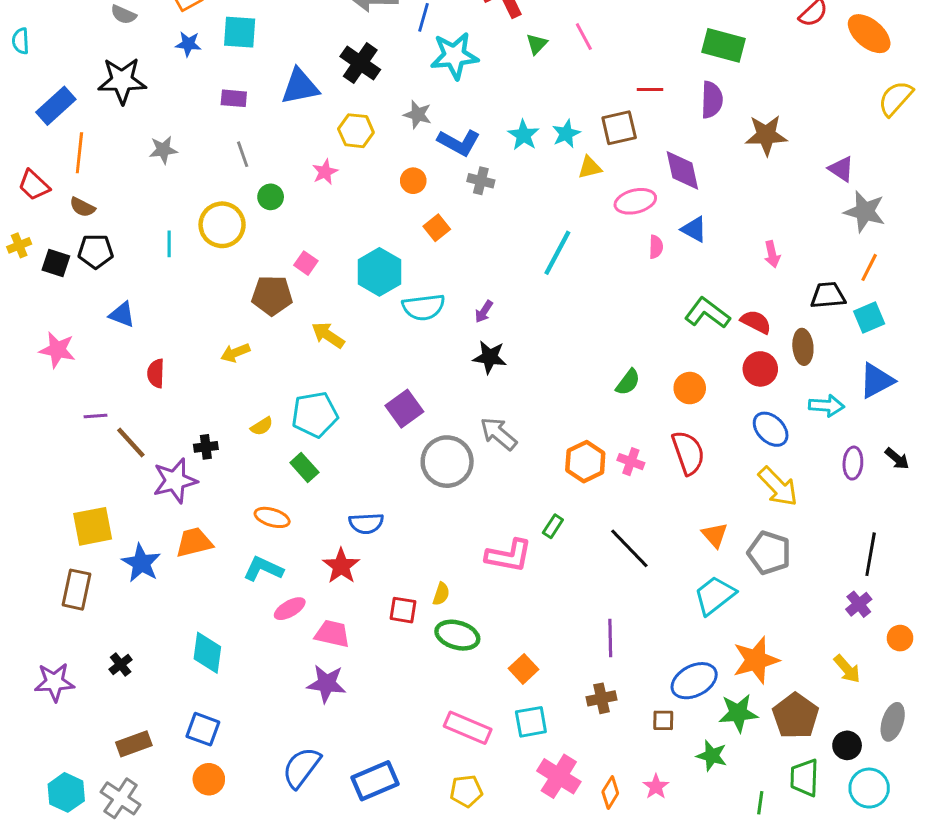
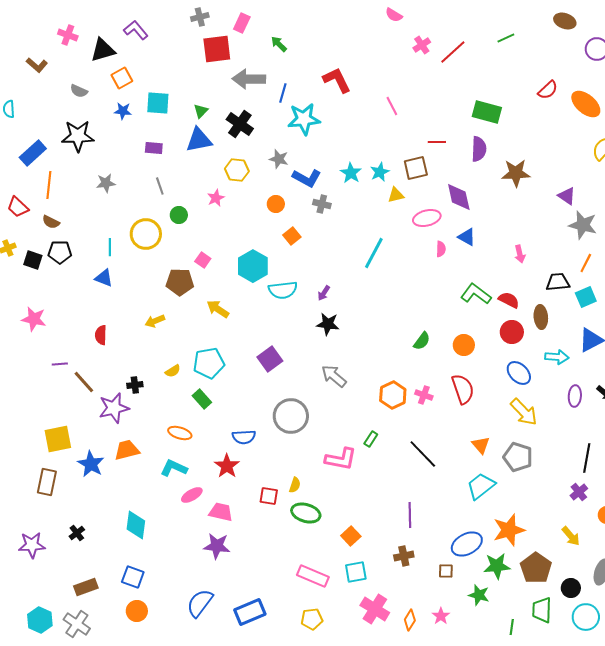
green triangle: (537, 44) -> (201, 111), moved
blue triangle: (122, 315) -> (104, 278), moved
gray circle: (447, 462) -> (291, 416), moved

